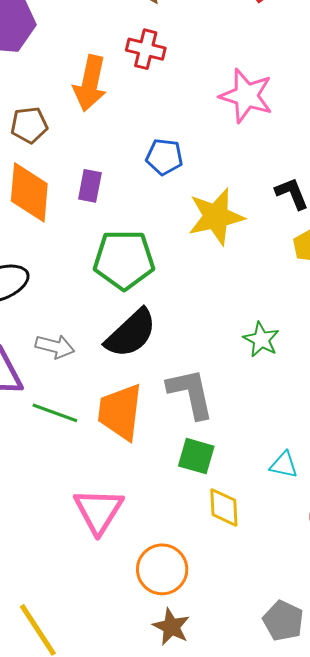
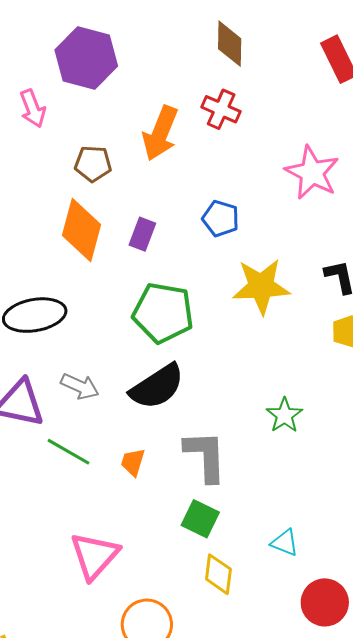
orange trapezoid: (120, 412) -> (133, 462), size x0.5

